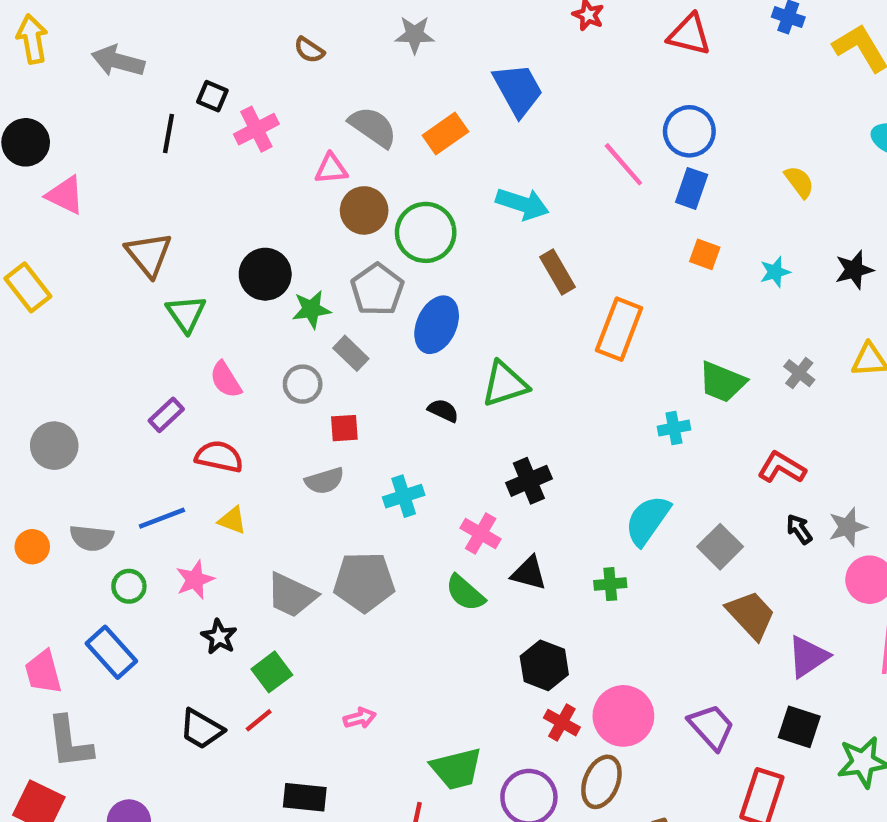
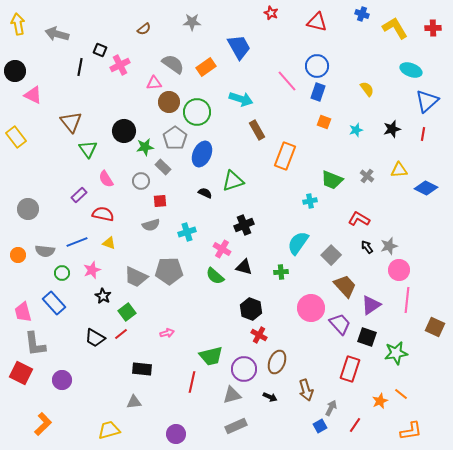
brown semicircle: (309, 50) -> (144, 29), turned -72
pink circle: (623, 716) -> (311, 308), moved
purple trapezoid: (711, 727) -> (340, 324), moved

